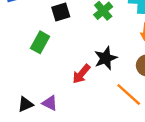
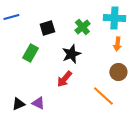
black star: (106, 58) -> (71, 54), moved

